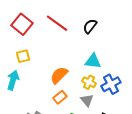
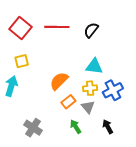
red line: (57, 23) -> (57, 27), turned -35
yellow cross: (89, 82) -> (90, 88), turned -32
orange rectangle: (60, 97) -> (68, 102), moved

